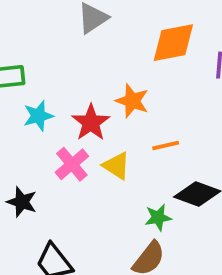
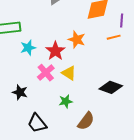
orange line: (166, 145) -> (114, 37), moved
green star: (158, 217) -> (66, 101), moved

